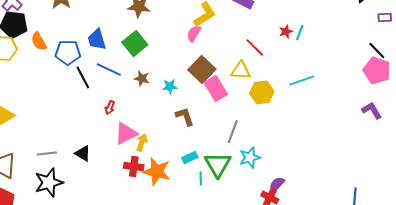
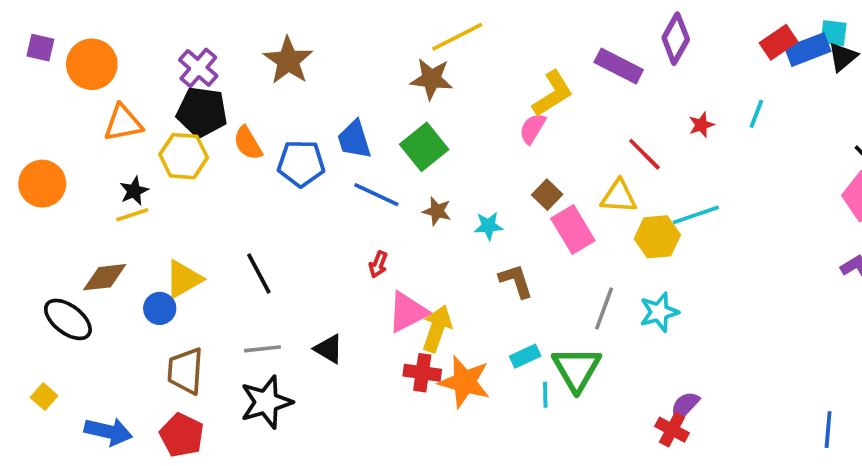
cyan line: (300, 32) -> (756, 114), moved
brown square: (202, 70) -> (547, 195), size x0.6
black line: (83, 78) -> (259, 274), moved
cyan line: (302, 80) -> (696, 215), moved
yellow arrow: (142, 142) -> (437, 329), size x1.4
cyan star: (250, 158) -> (659, 312), moved

